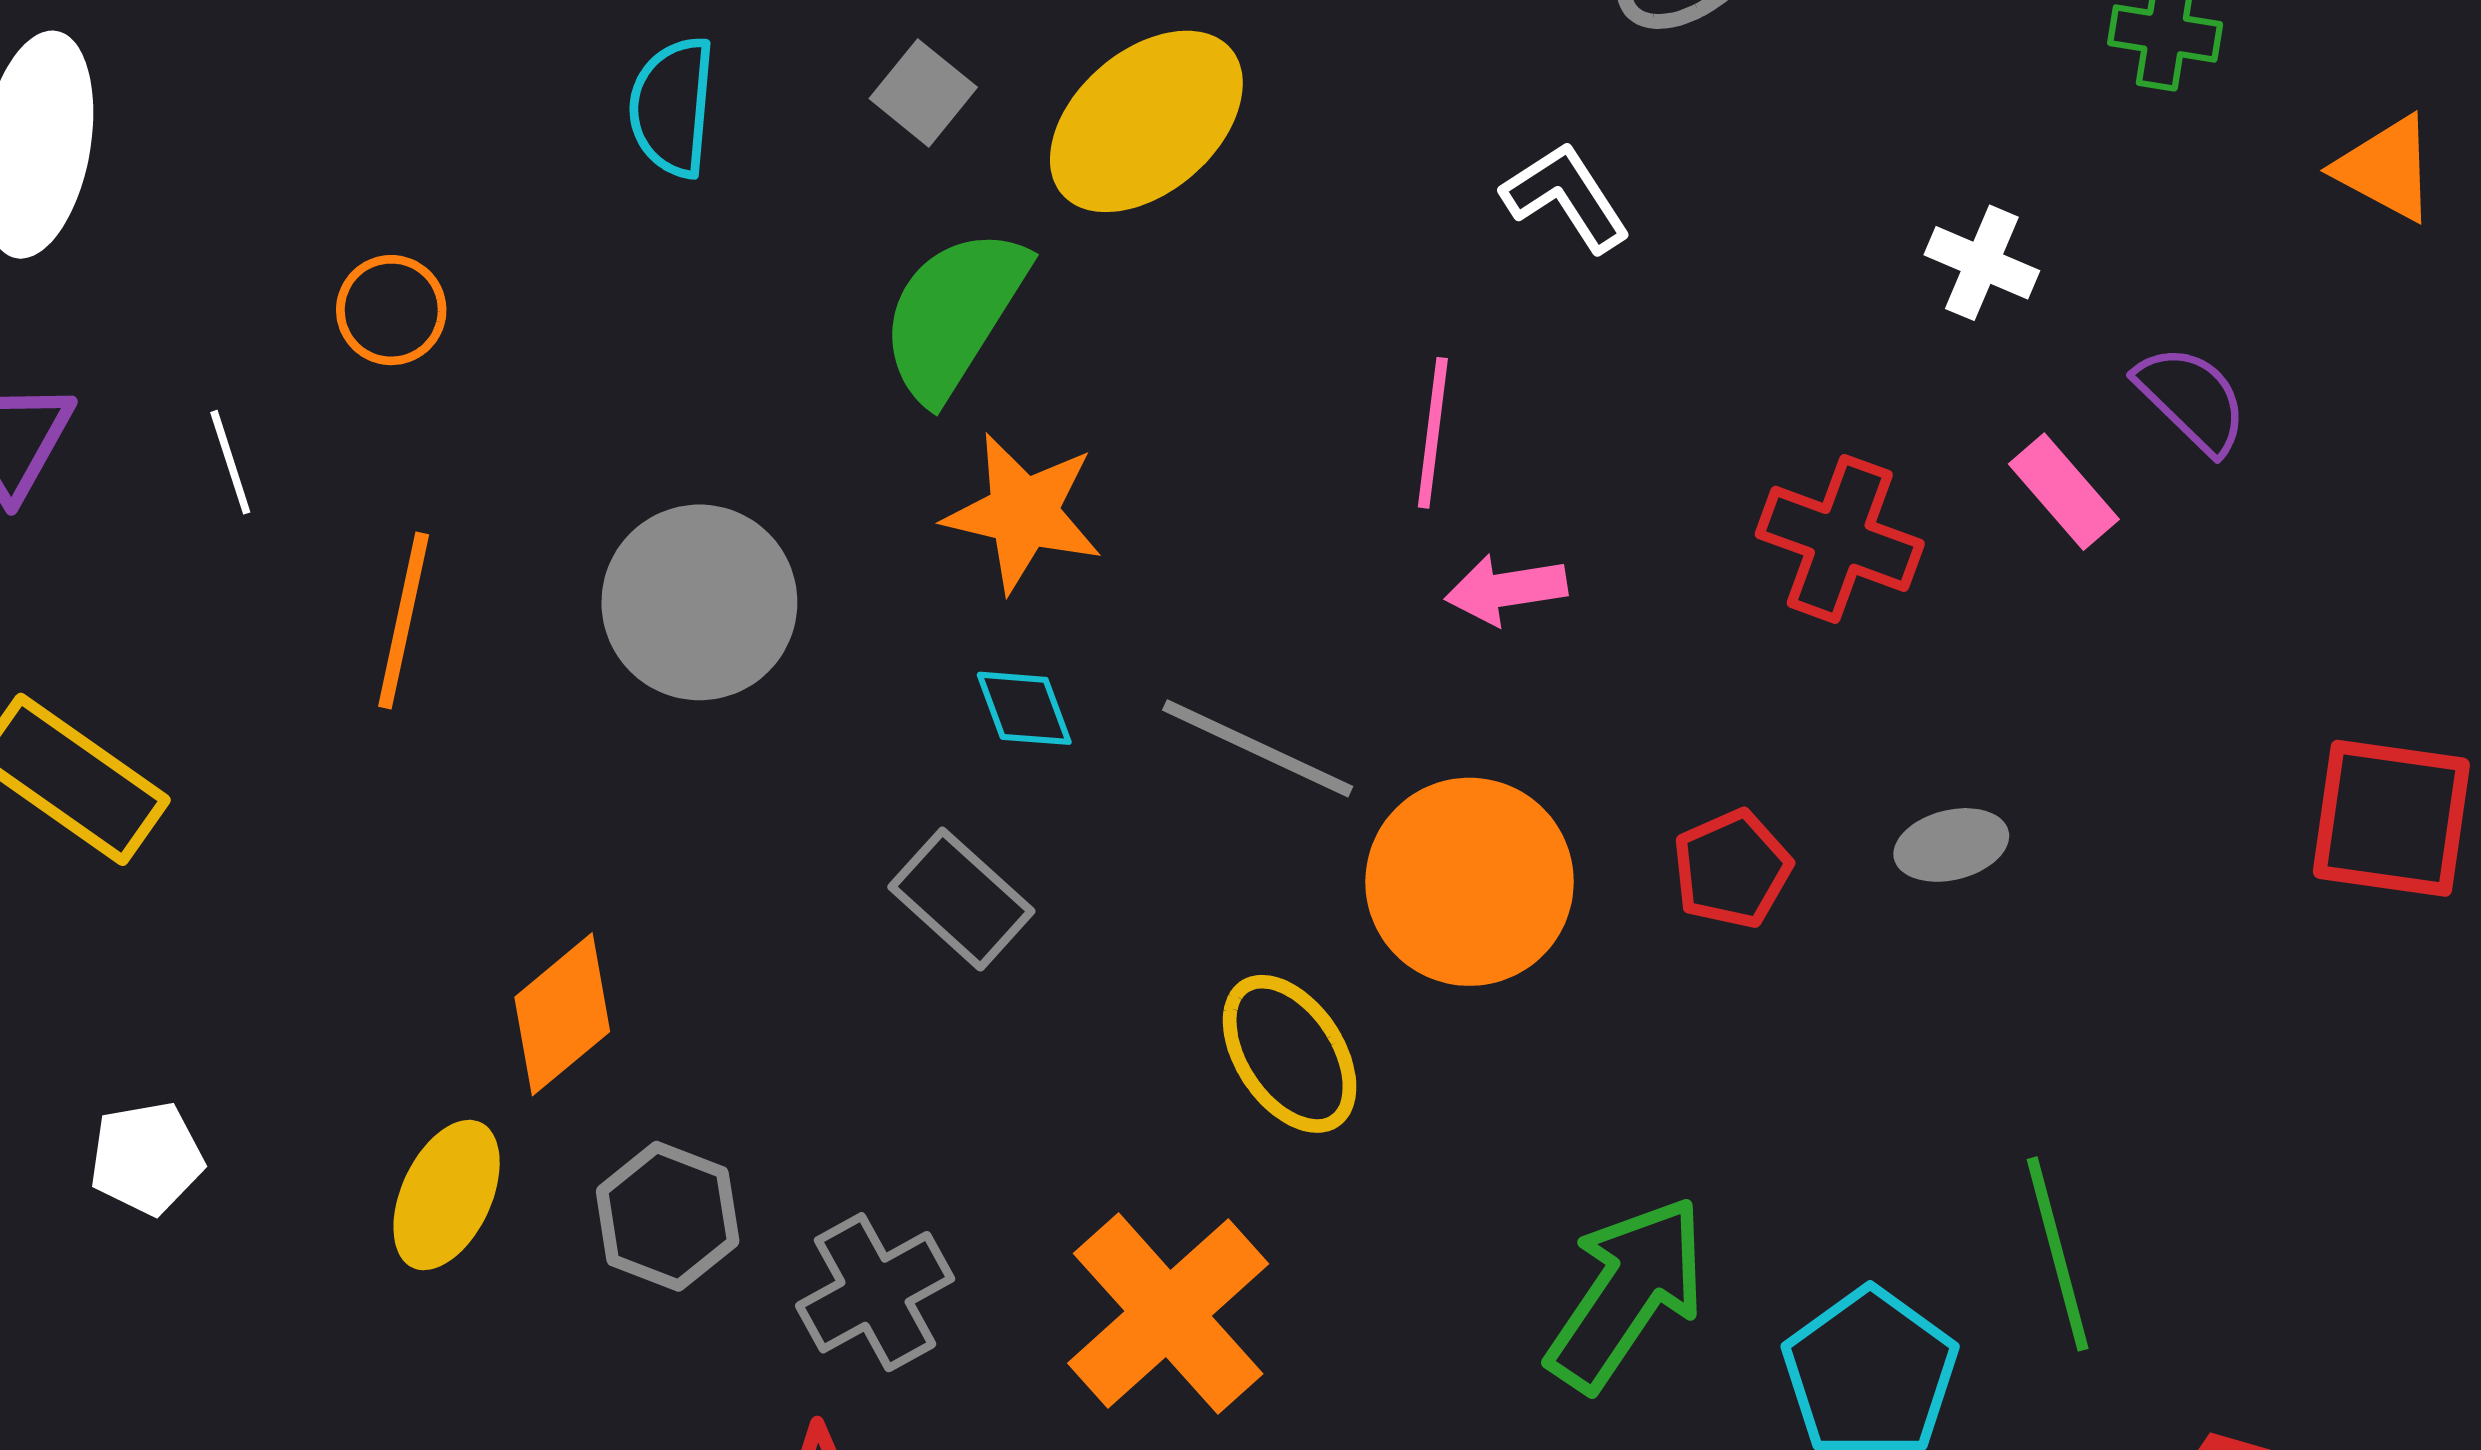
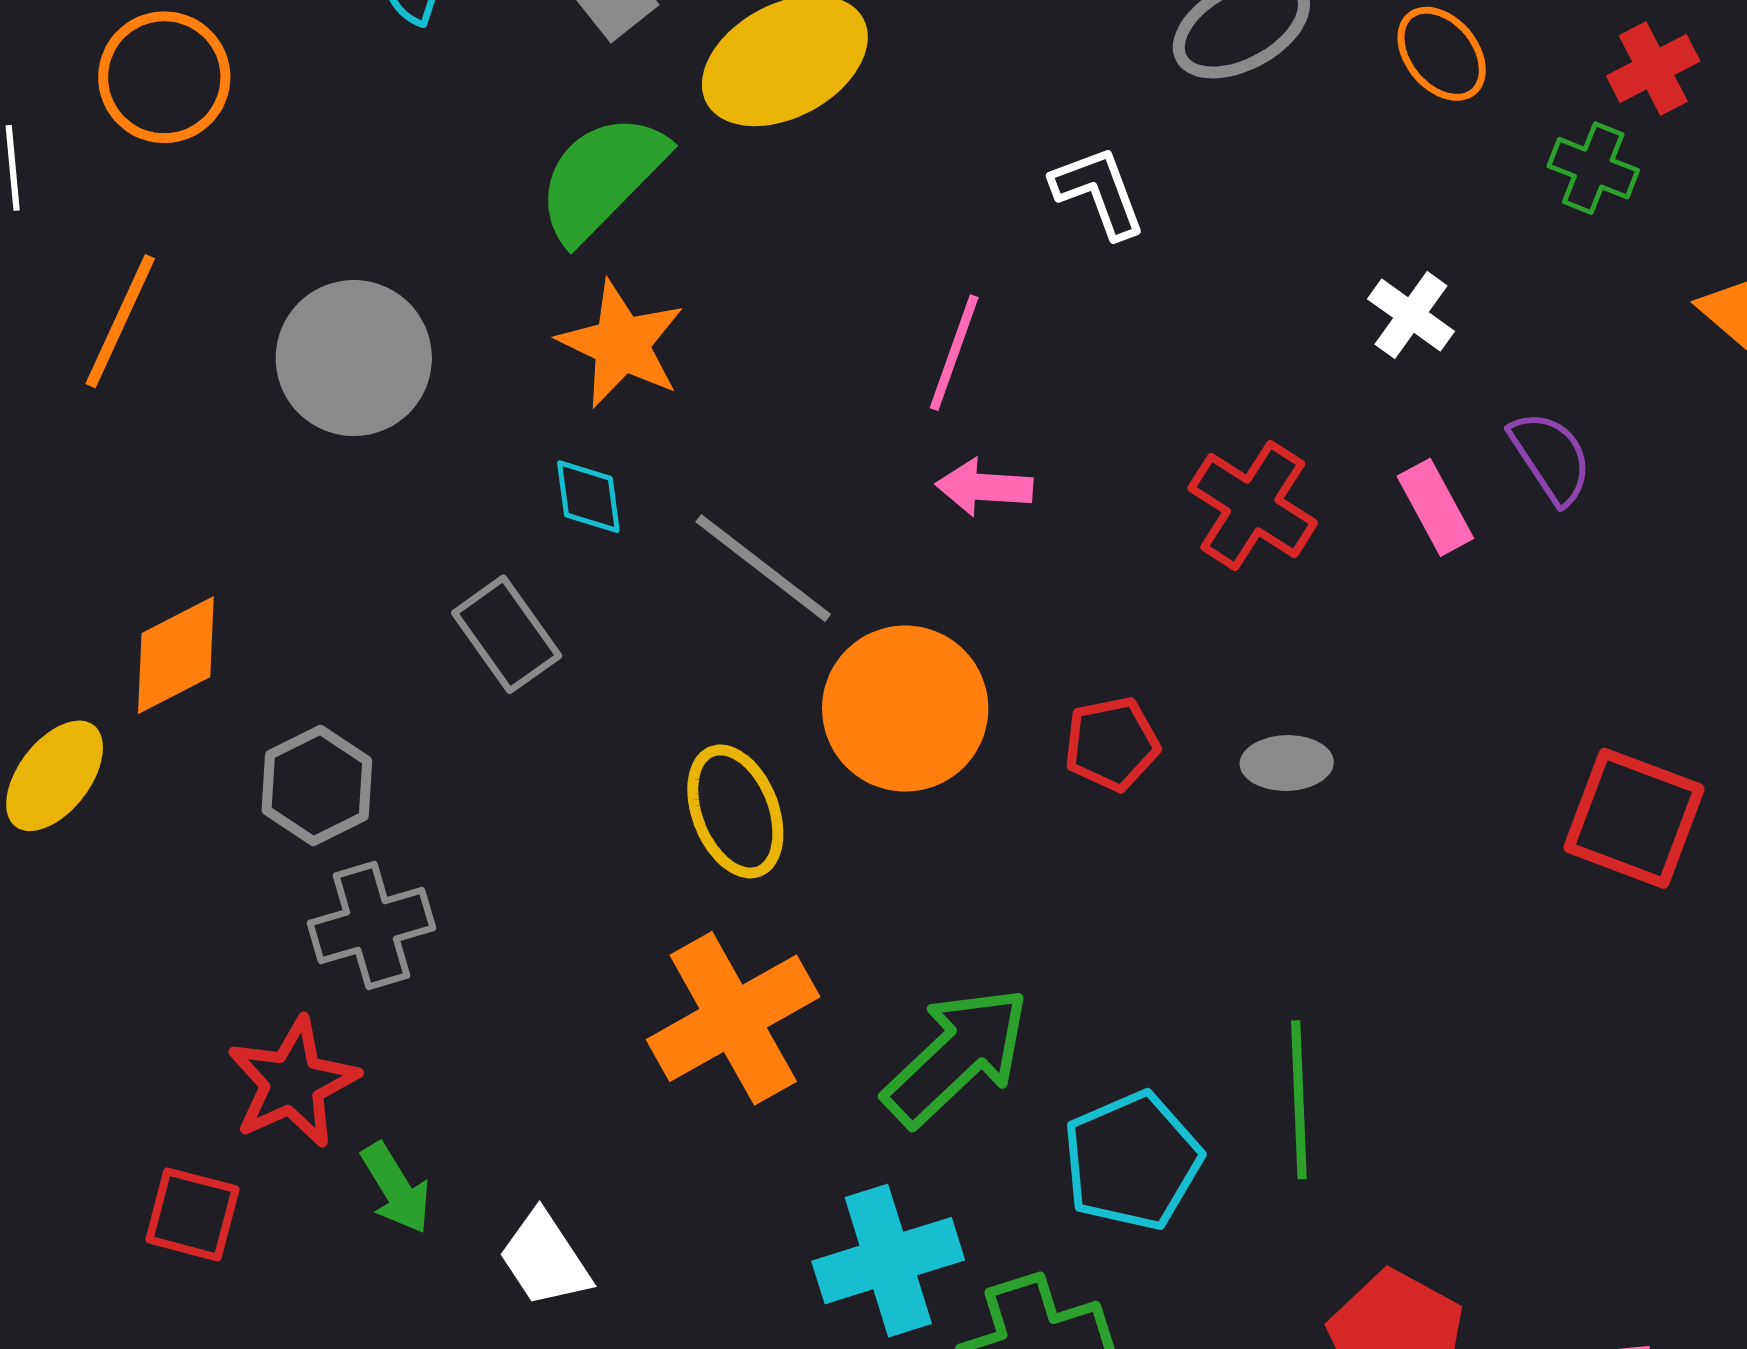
orange circle: (391, 310) -> (164, 77), size x1.5
gray hexagon: (668, 1216) -> (317, 786), moved
orange cross: (1168, 1314) -> (733, 1018), moved

